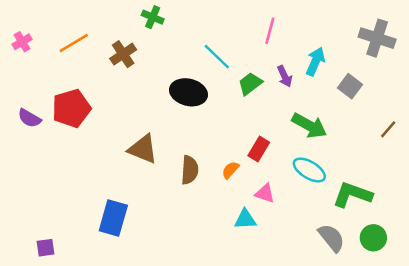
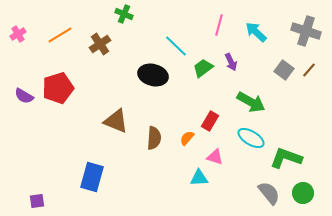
cyan arrow: (315, 61) -> (256, 32), moved, turned -70
brown line: (388, 129) -> (309, 70), moved

